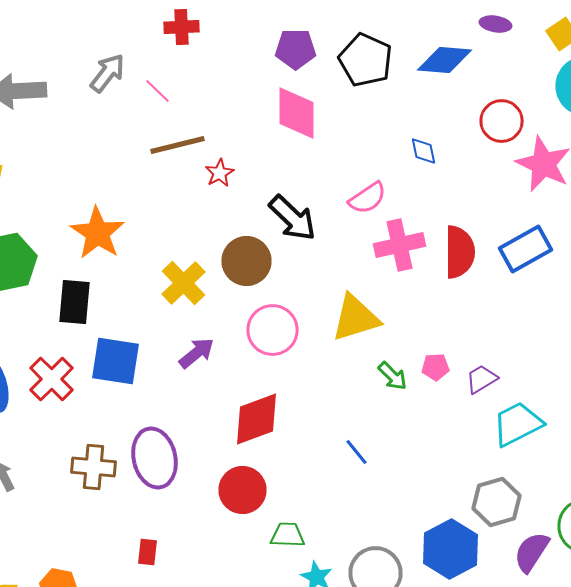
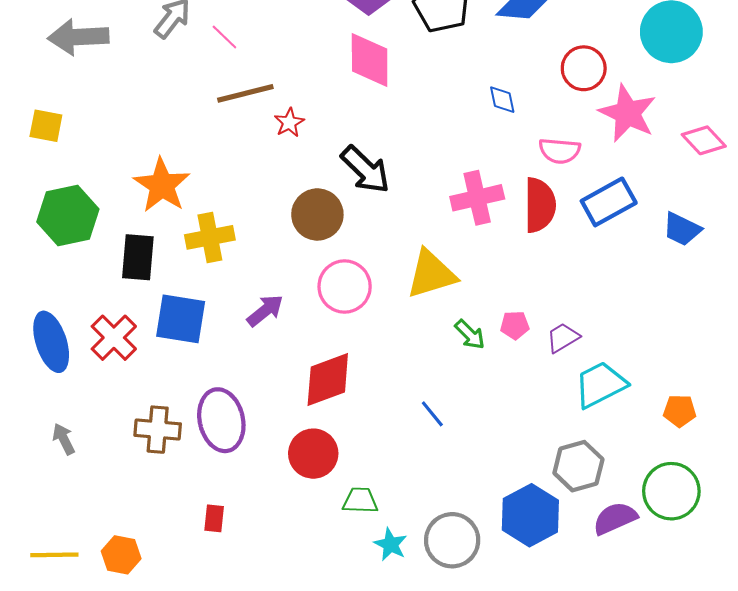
pink semicircle: (368, 198) -> (560, 151), moved, turned 39
yellow cross: (184, 283) -> (210, 237), moved, turned 33
purple semicircle: (532, 552) -> (615, 518), turned 33

